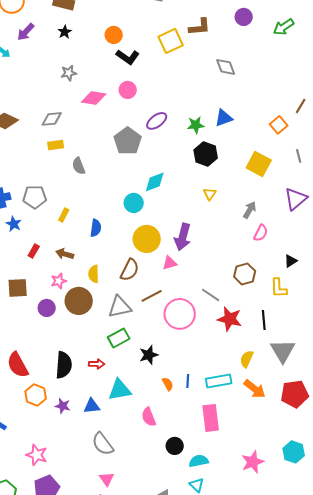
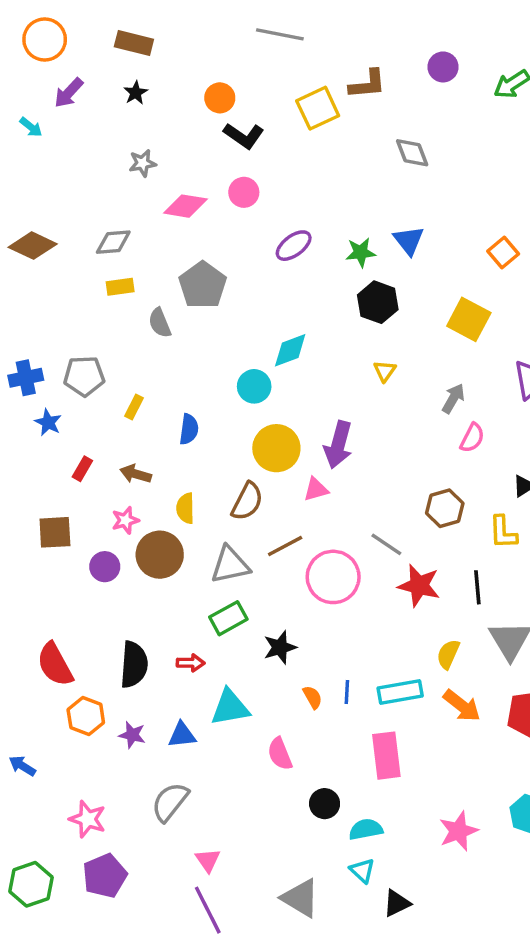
blue triangle: (224, 118) -> (409, 240), turned -48
gray pentagon: (128, 141) -> (203, 285), moved
gray semicircle: (103, 444) -> (170, 802), moved, turned 75

